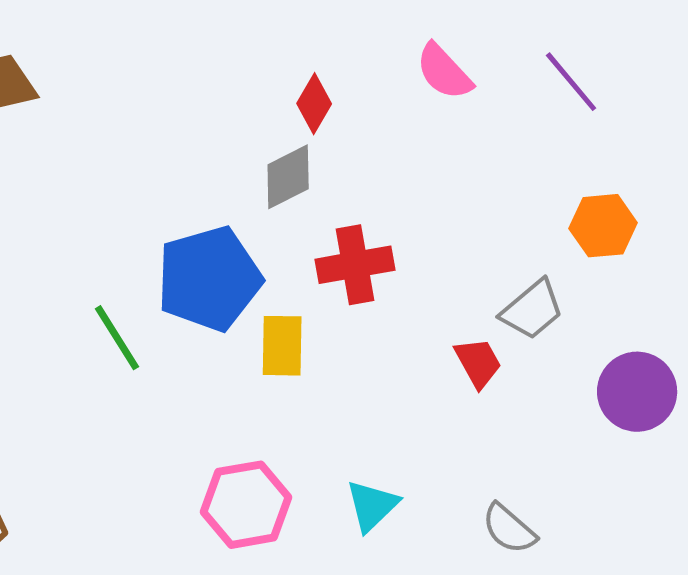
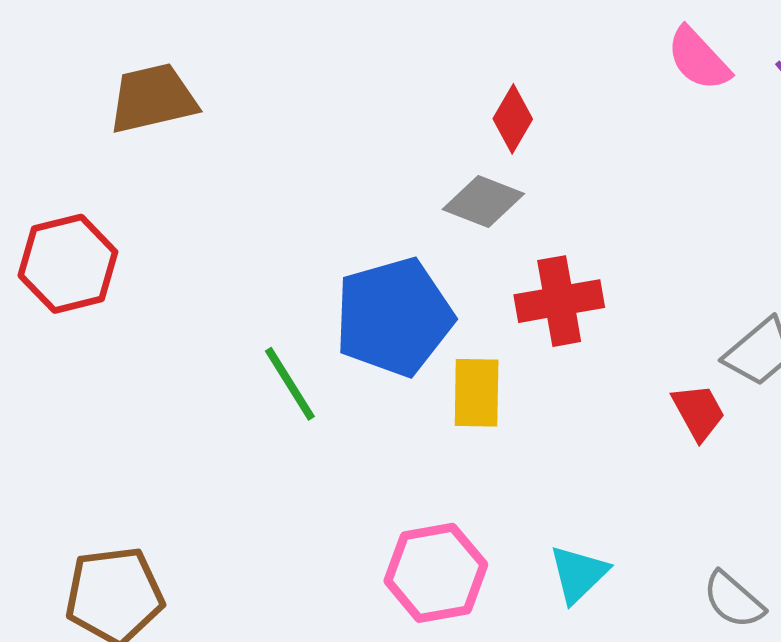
pink semicircle: (444, 72) -> (698, 59), moved
gray diamond: (288, 177) -> (483, 201), turned 48

